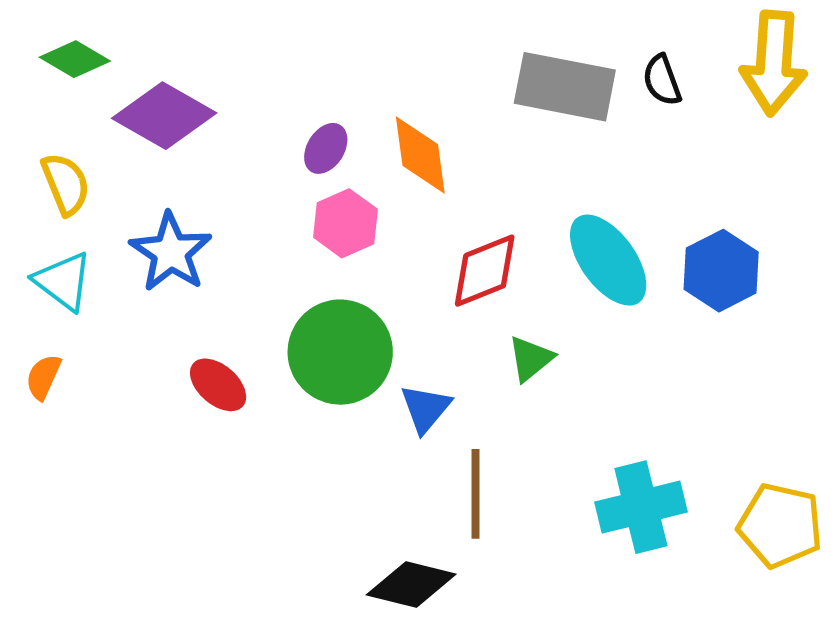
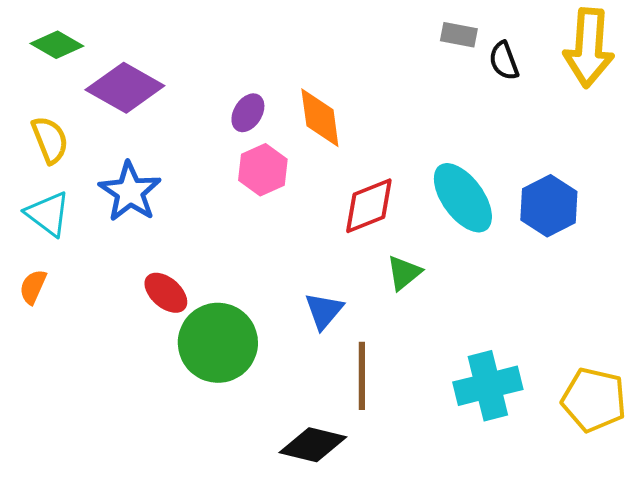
gray rectangle: (565, 87) -> (459, 35), moved, size x0.5
green circle: (340, 352) -> (218, 343), moved

